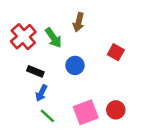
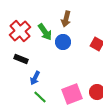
blue circle: (75, 65) -> (63, 42), moved
black rectangle: (35, 71) -> (21, 59), moved

